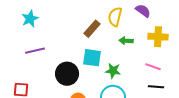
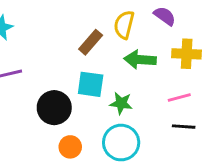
green arrow: (126, 41) -> (140, 60), size x1.5
pink line: (153, 67) -> (179, 97), turned -35

